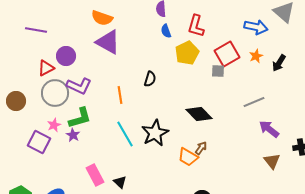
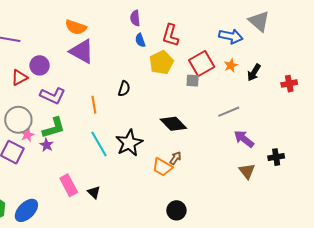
gray circle: (55, 93) -> (18, 120), moved

